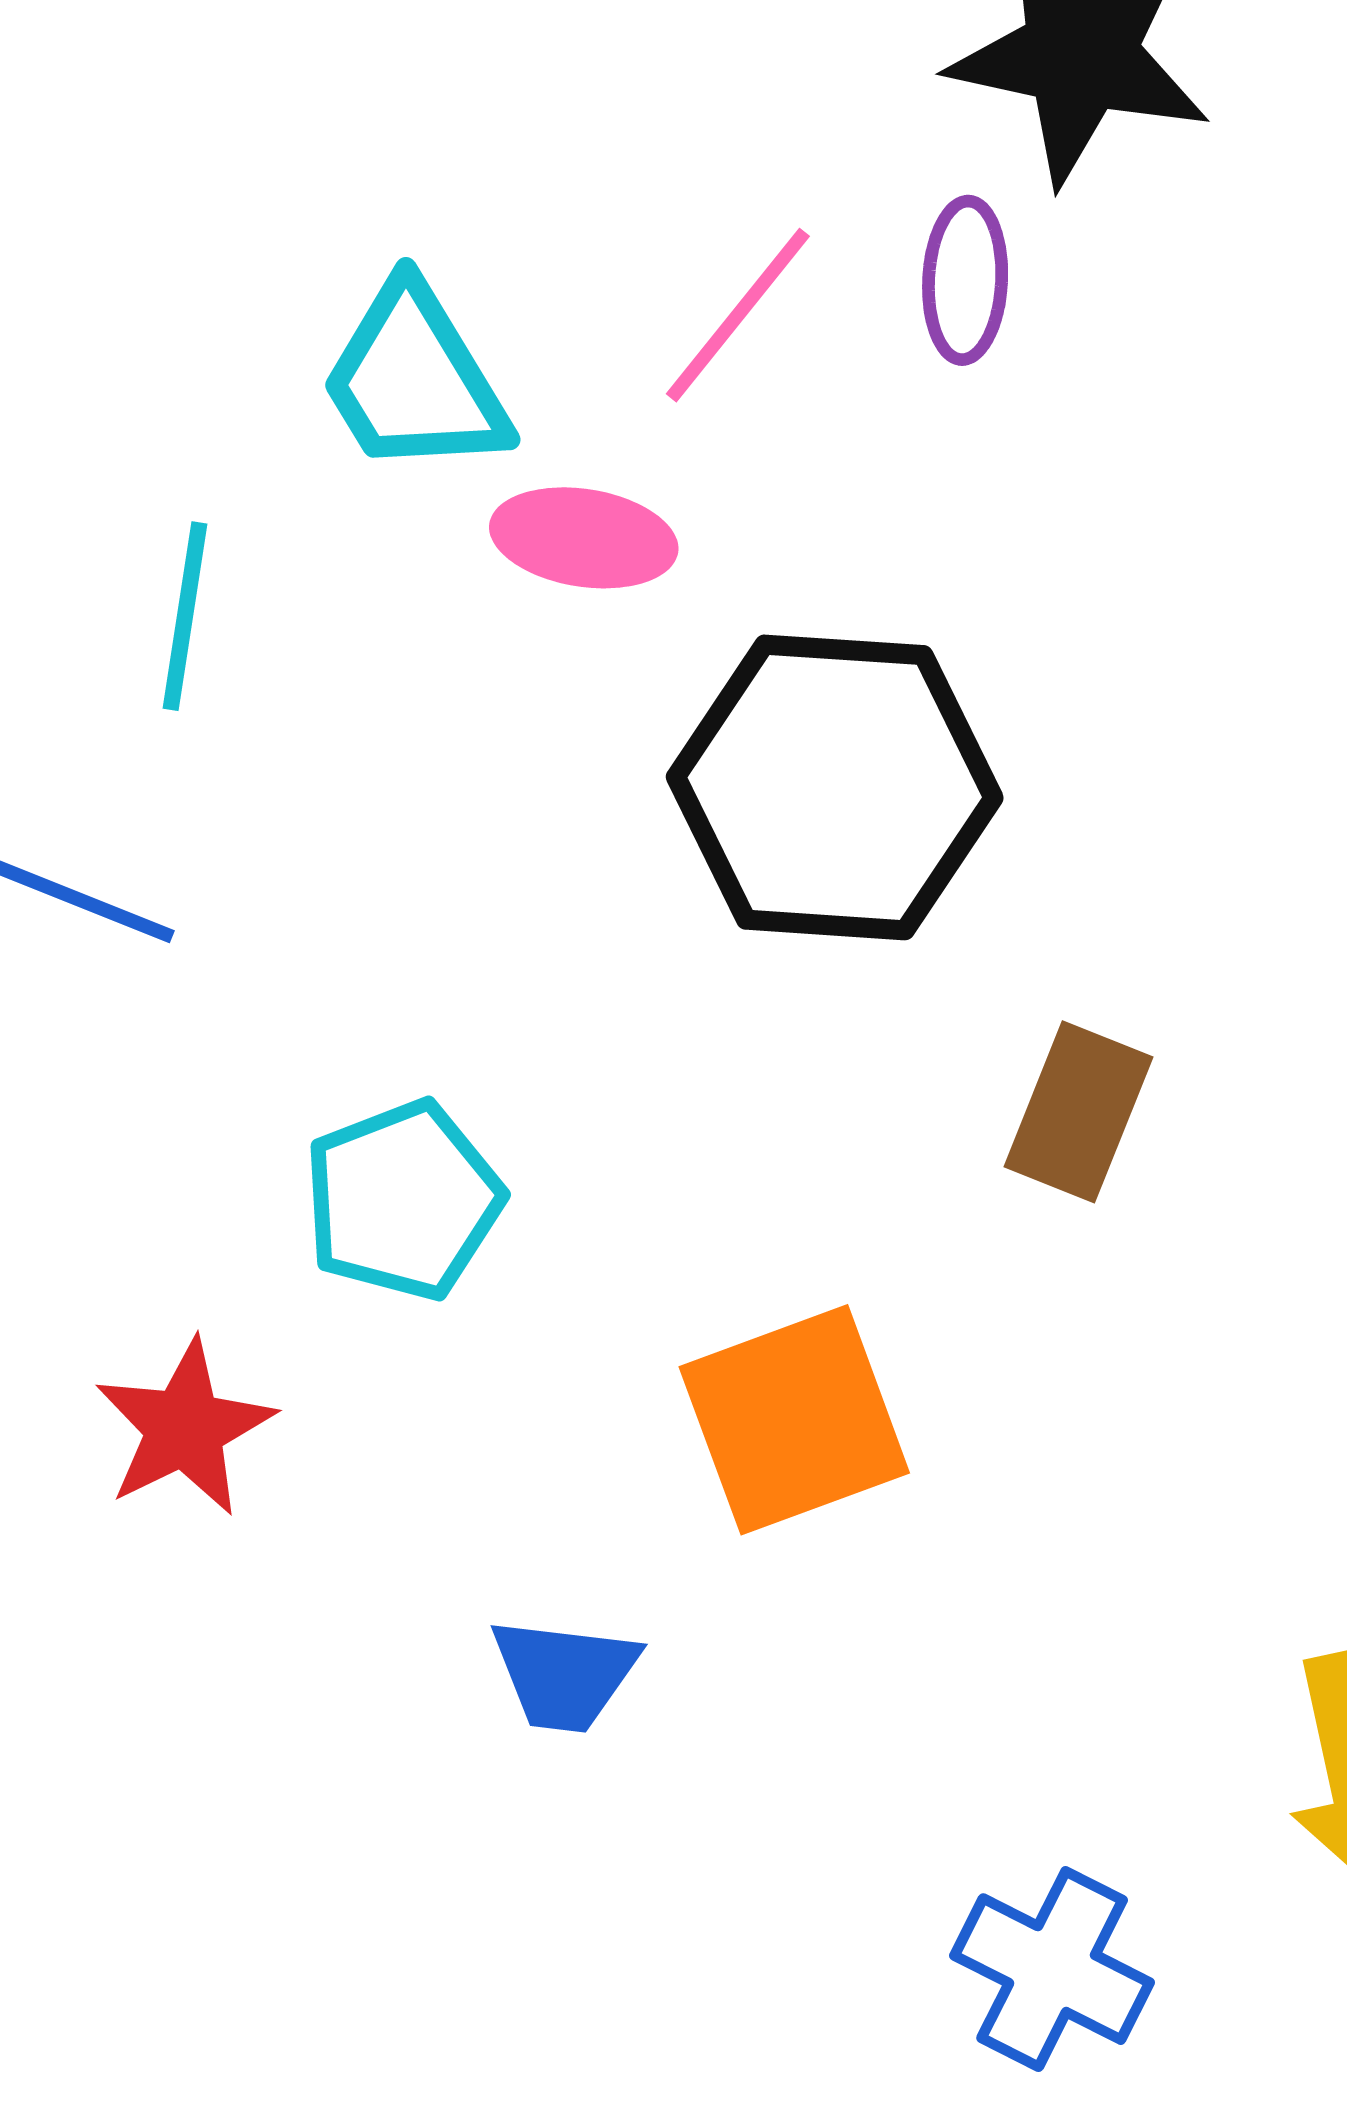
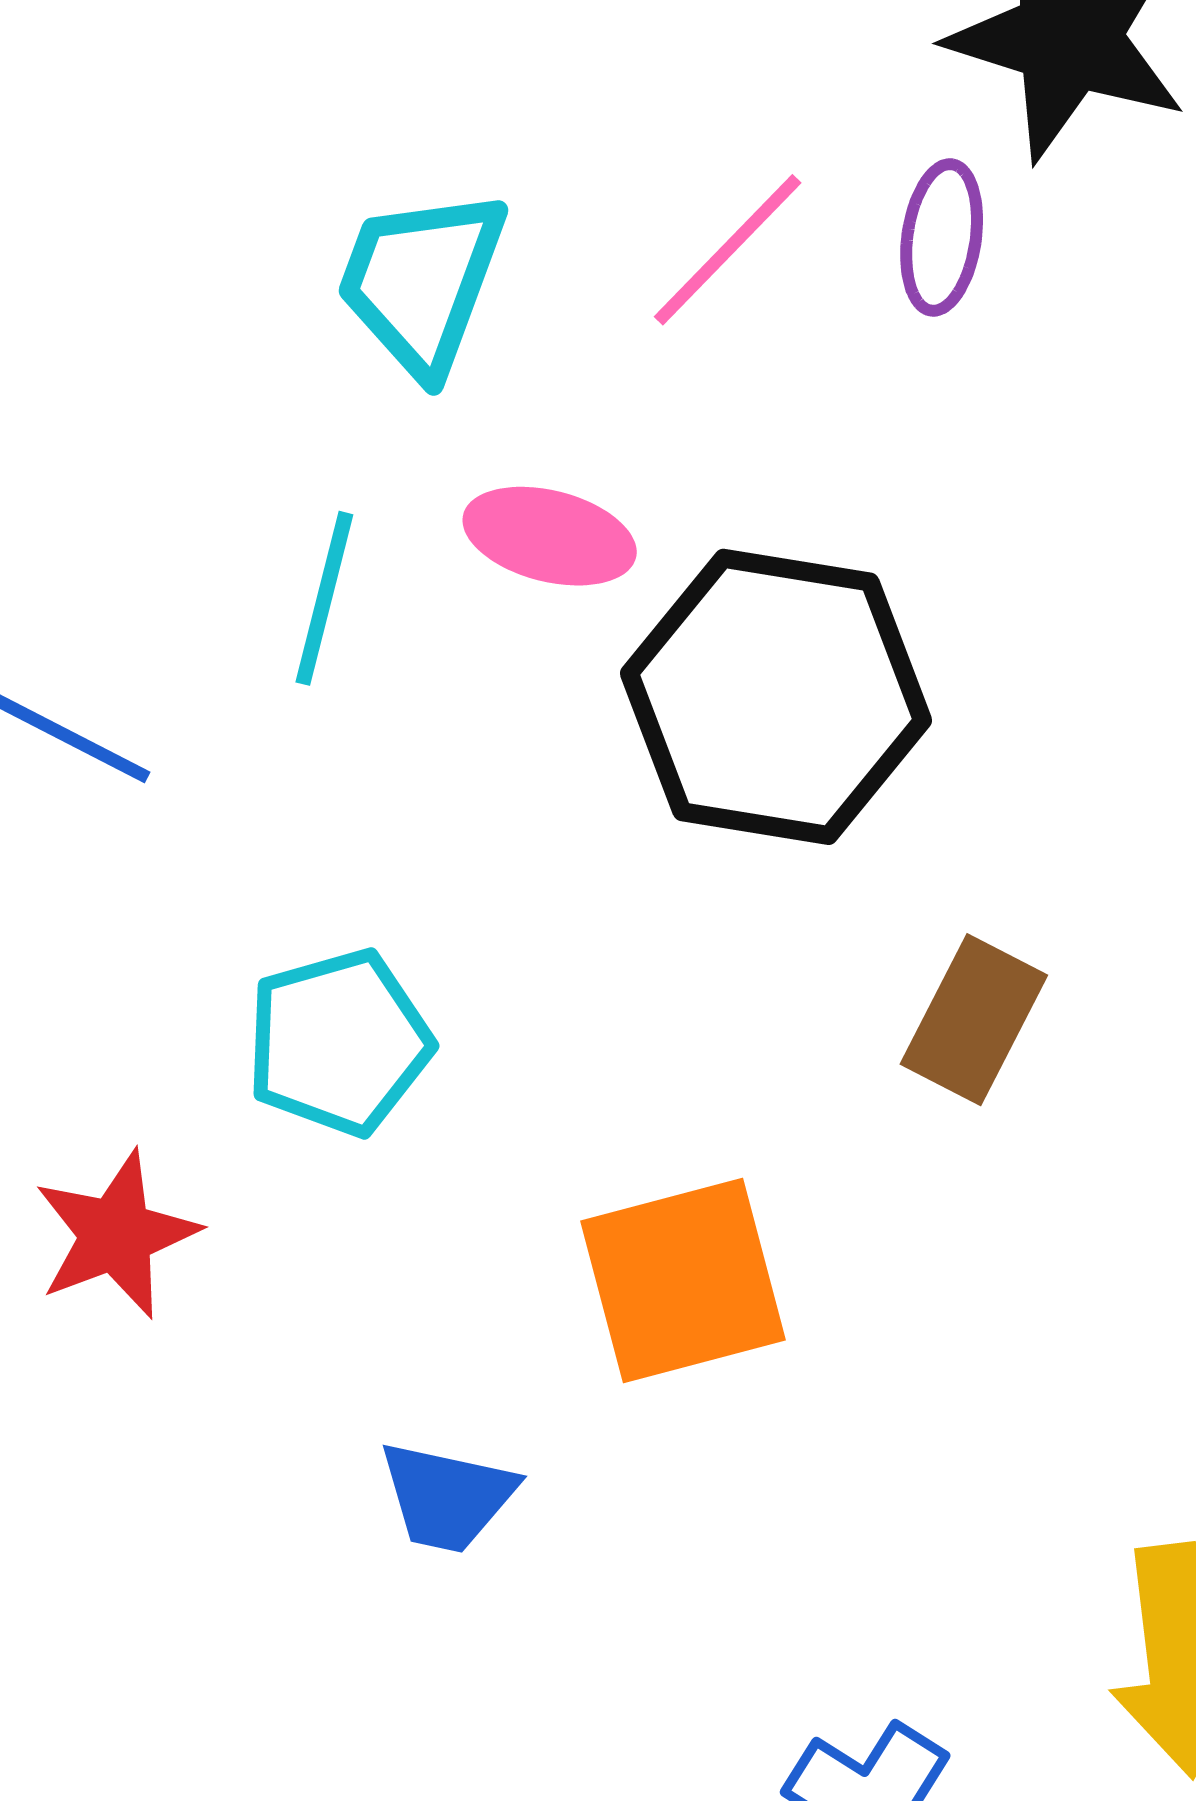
cyan trapezoid: (414, 380) -> (421, 282), turned 46
pink ellipse: (584, 538) -> (550, 536), moved
cyan line: (185, 616) -> (324, 598), moved

